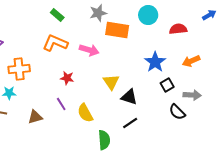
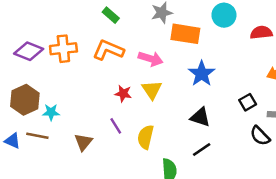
blue star: (155, 62) -> (202, 74), moved
orange cross: (19, 69) -> (63, 49), moved
yellow triangle: (111, 82) -> (152, 90), moved
yellow semicircle: (85, 113) -> (146, 137), turned 42
brown triangle: (35, 117) -> (83, 142), turned -35

